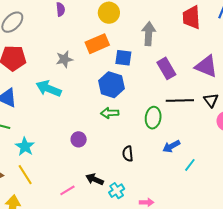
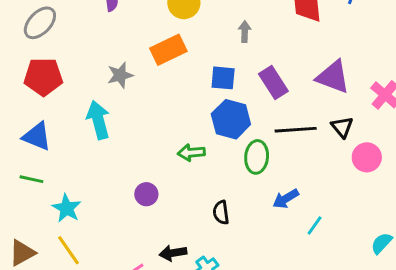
gray arrow: (149, 34) -> (245, 32), size x0.6
blue square: (123, 58) -> (223, 78), moved
blue hexagon: (111, 85) -> (231, 119), moved
cyan arrow: (49, 89) -> (98, 120), turned 55
black arrow: (95, 179) -> (173, 253), turned -30

